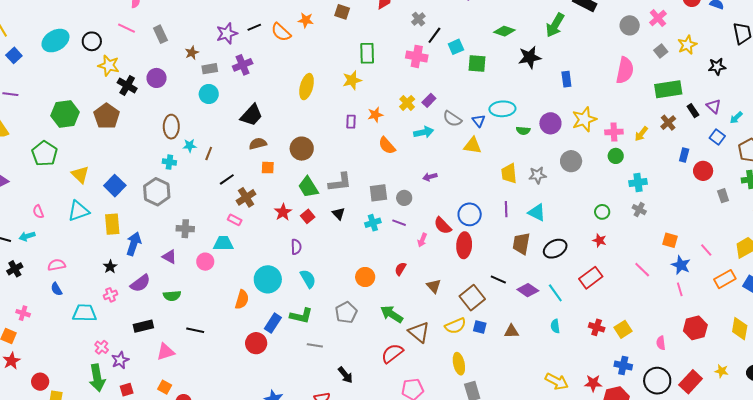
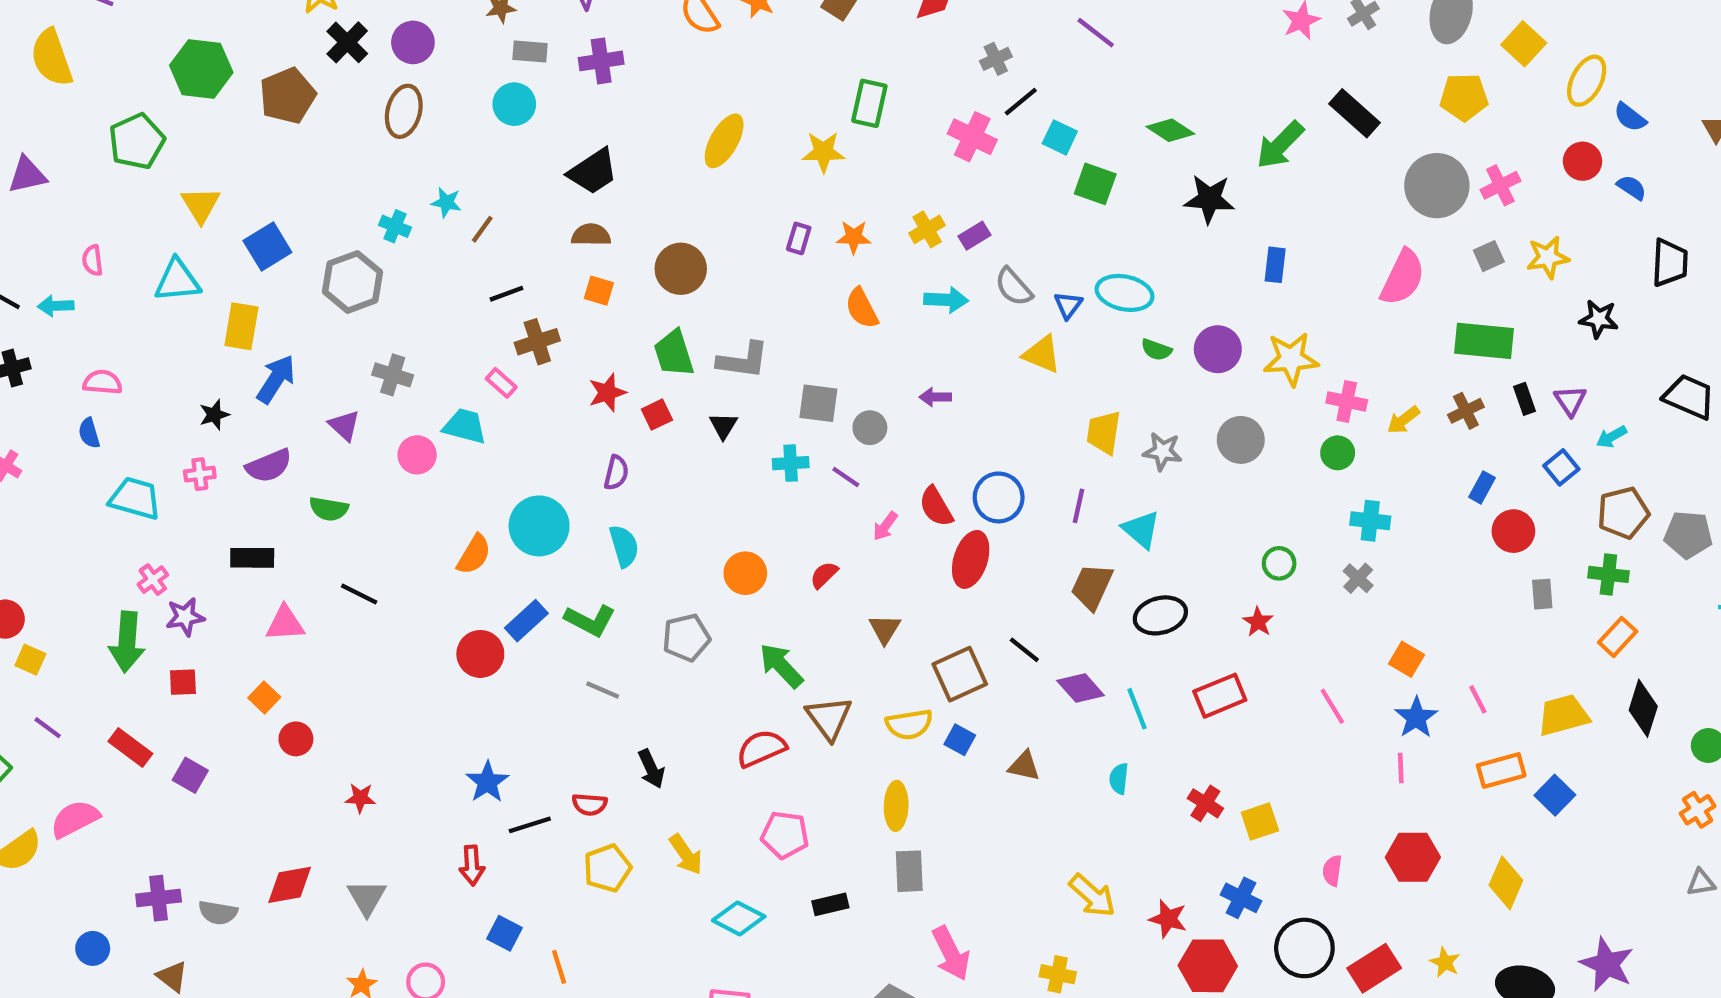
gray circle: (630, 25) -> (1437, 186), size x1.5
cyan square: (456, 47) -> (1060, 137), turned 35
brown ellipse: (171, 127) -> (404, 111), moved

